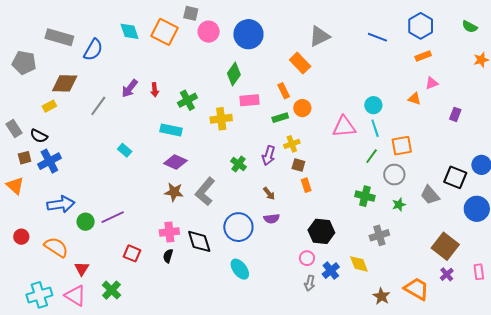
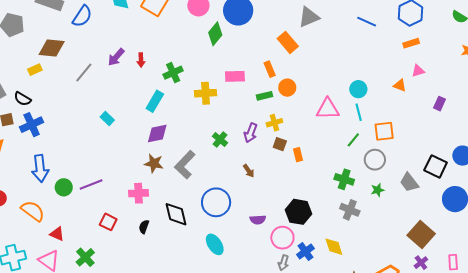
green diamond: (234, 74) -> (215, 34), moved
cyan rectangle: (171, 130) -> (155, 101), turned -75
purple diamond: (175, 162) -> (157, 134), turned -40
orange rectangle: (306, 185) -> (298, 155), moved
blue arrow: (61, 204) -> (40, 168), turned 88
purple semicircle: (272, 219) -> (258, 220), moved
pink cross: (169, 232) -> (139, 193), moved
gray cross: (379, 235) -> (350, 210), moved, turned 36
pink circle: (307, 258) -> (282, 238), size x1.5
red triangle: (82, 269) -> (57, 234), turned -42

